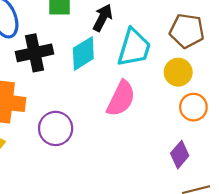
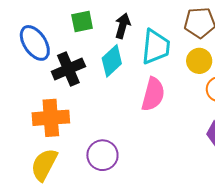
purple circle: (56, 128) -> (102, 155), moved

